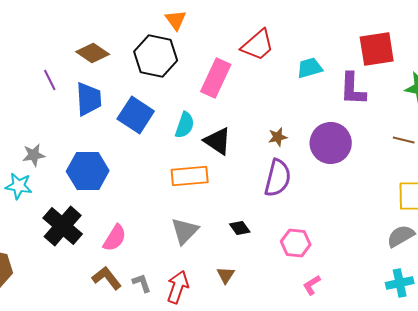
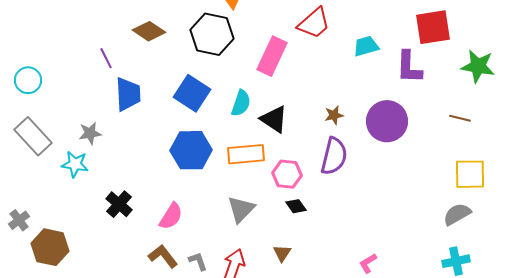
blue trapezoid: (89, 99) -> (128, 94), moved
blue hexagon: (88, 171) -> (191, 150), moved
black cross: (63, 226) -> (119, 204), size x0.7
pink hexagon: (296, 243) -> (287, 174), moved

